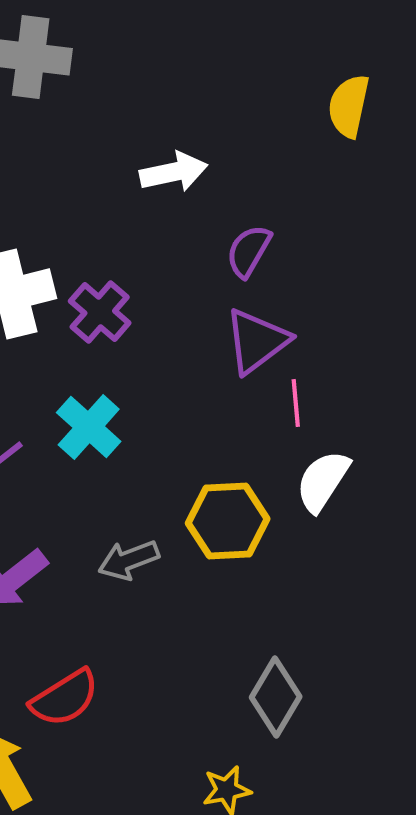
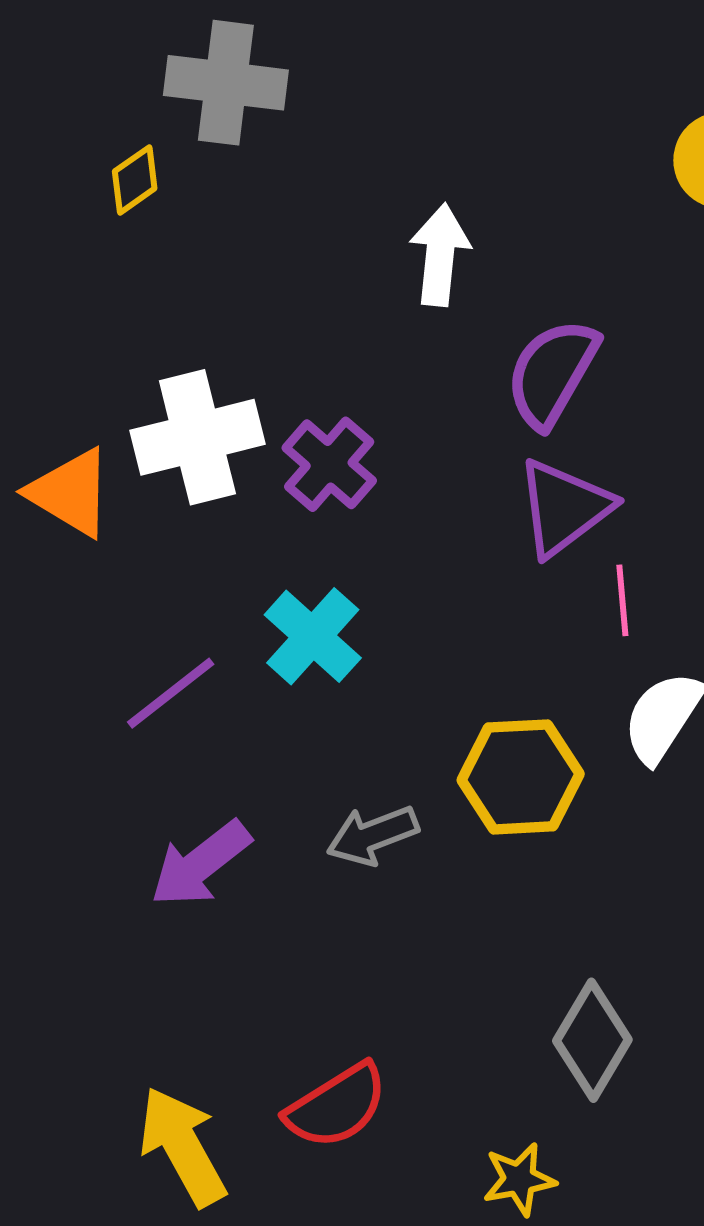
white arrow: (174, 172) -> (440, 255), turned -72
purple semicircle: (249, 251) -> (552, 373), size x1.4
red semicircle: (65, 698) -> (337, 1106), moved

